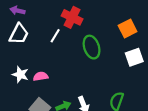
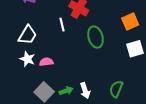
white trapezoid: (19, 34) -> (27, 35), moved
white line: (55, 36) -> (62, 25), turned -48

